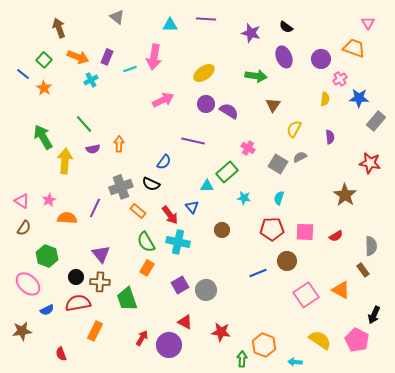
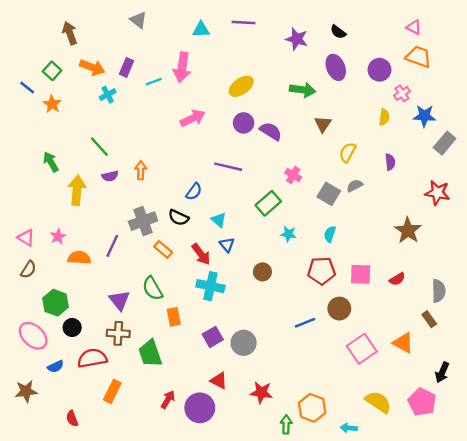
pink triangle: (368, 23) -> (414, 27), moved, turned -32
green arrow: (43, 137) -> (51, 162), size x0.7
cyan triangle: (207, 186) -> (219, 220), moved, turned 40
green semicircle: (146, 242) -> (153, 288), moved
orange rectangle: (147, 268) -> (174, 317), turned -42
black circle: (76, 277) -> (72, 327), moved

